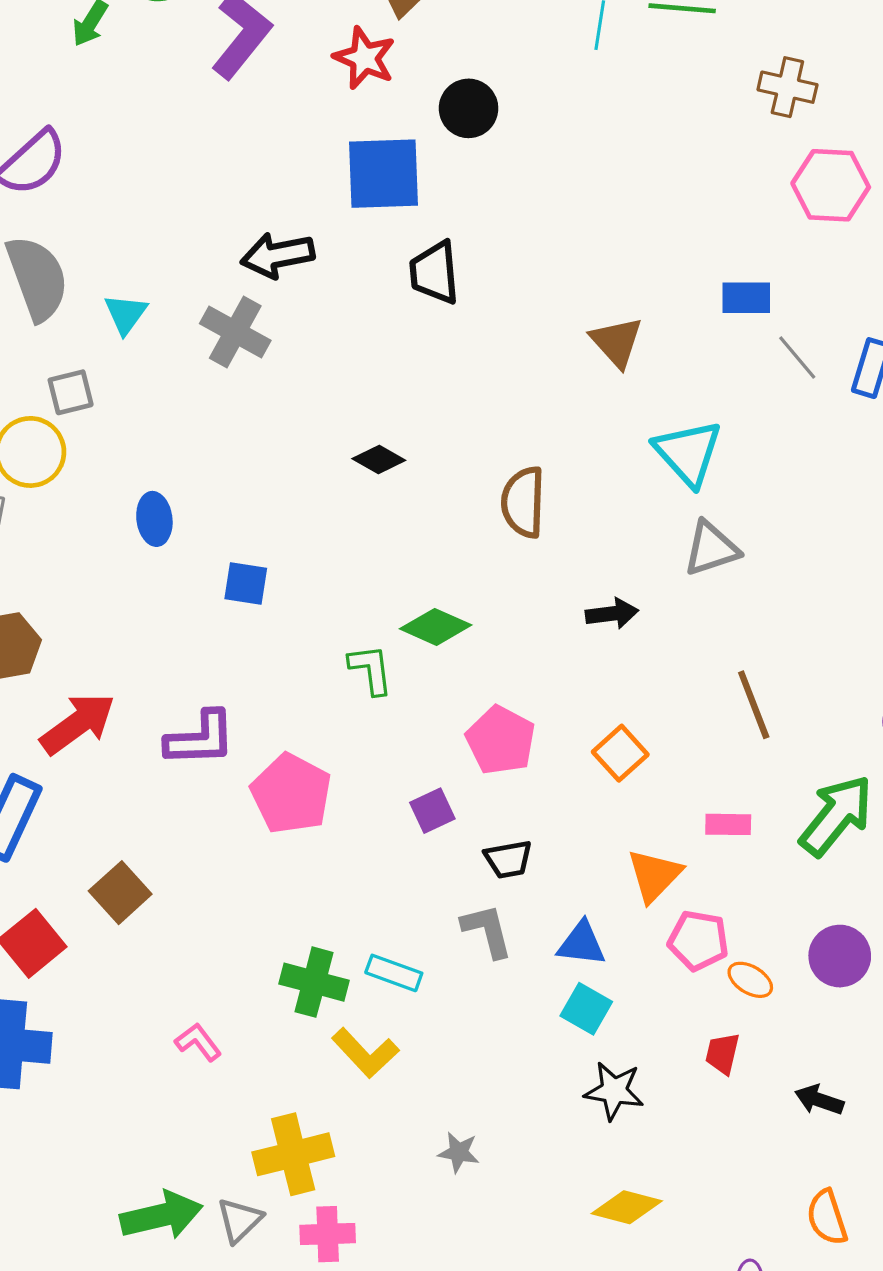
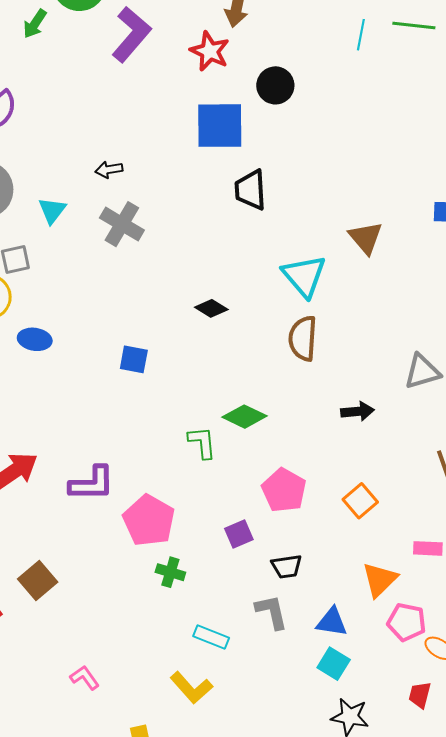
black arrow: (278, 255) -> (109, 170), moved, size x0.6
cyan triangle: (688, 453) -> (304, 276), moved
blue ellipse: (154, 519) -> (35, 339), moved, turned -76
blue square: (246, 584) -> (134, 359), moved
green cross: (314, 982) -> (170, 572), moved, size x0.7

